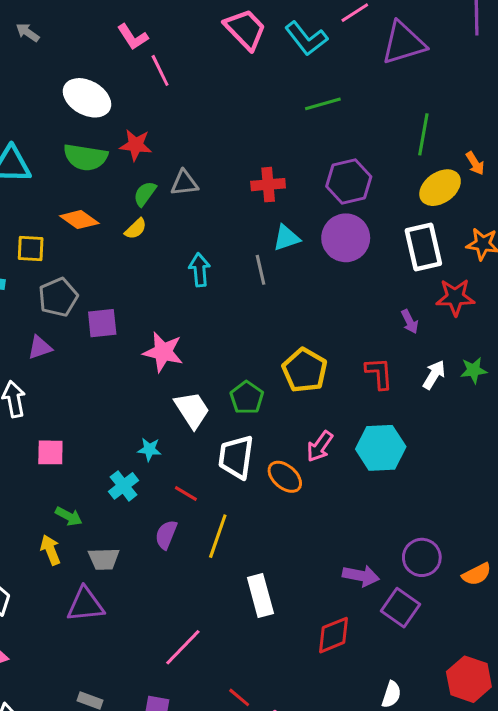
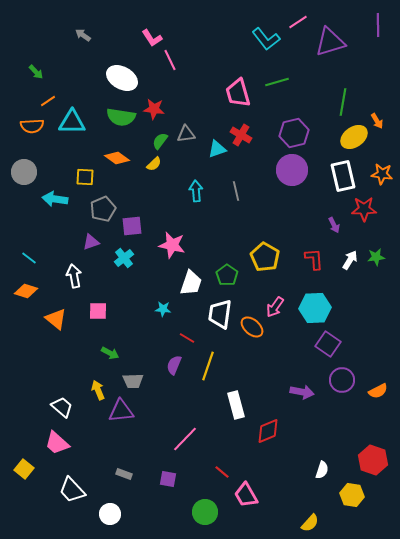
pink trapezoid: (245, 29) -> (238, 93), moved, turned -152
red cross: (268, 185) -> (241, 135), turned 35
cyan triangle: (286, 238) -> (217, 149), moved
white trapezoid: (192, 410) -> (191, 283), turned 52
cyan cross: (124, 486) -> (124, 258), moved
yellow arrow: (50, 550) -> (98, 390), moved
purple square: (400, 608) -> (328, 344), moved
red diamond: (334, 635) -> (268, 431), moved

